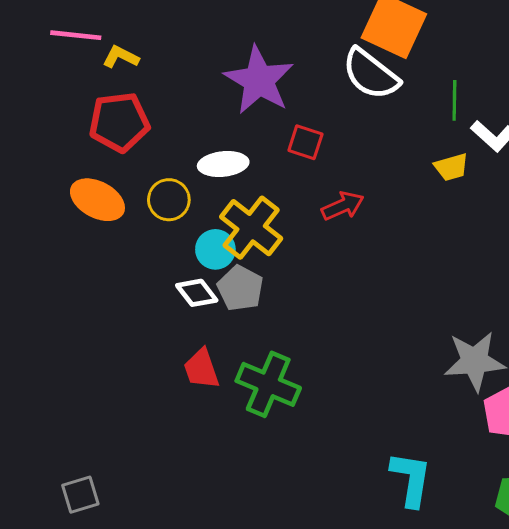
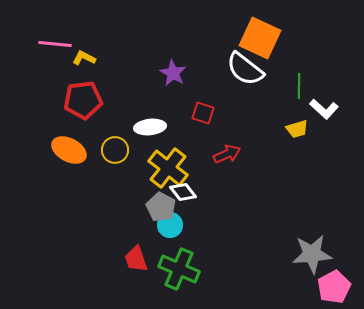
purple star: (259, 80) -> (173, 73), size x0.6
cyan circle: (215, 249) -> (170, 225), moved
white diamond: (197, 293) -> (183, 192), moved

